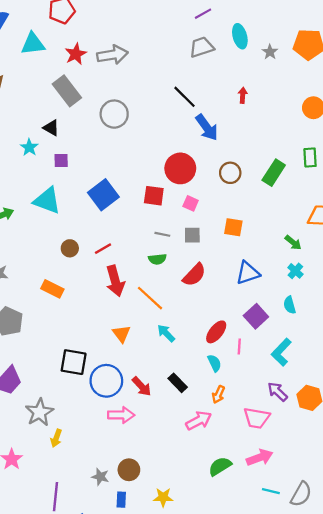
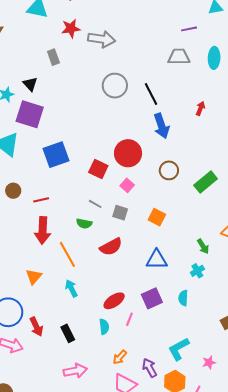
gray rectangle: (67, 91) -> (53, 57), size x0.6
gray circle: (114, 114) -> (115, 86), moved
purple square: (61, 160) -> (30, 114), size x2.0
cyan L-shape: (281, 352) -> (179, 349), moved
orange arrow: (218, 394) -> (120, 357), moved

